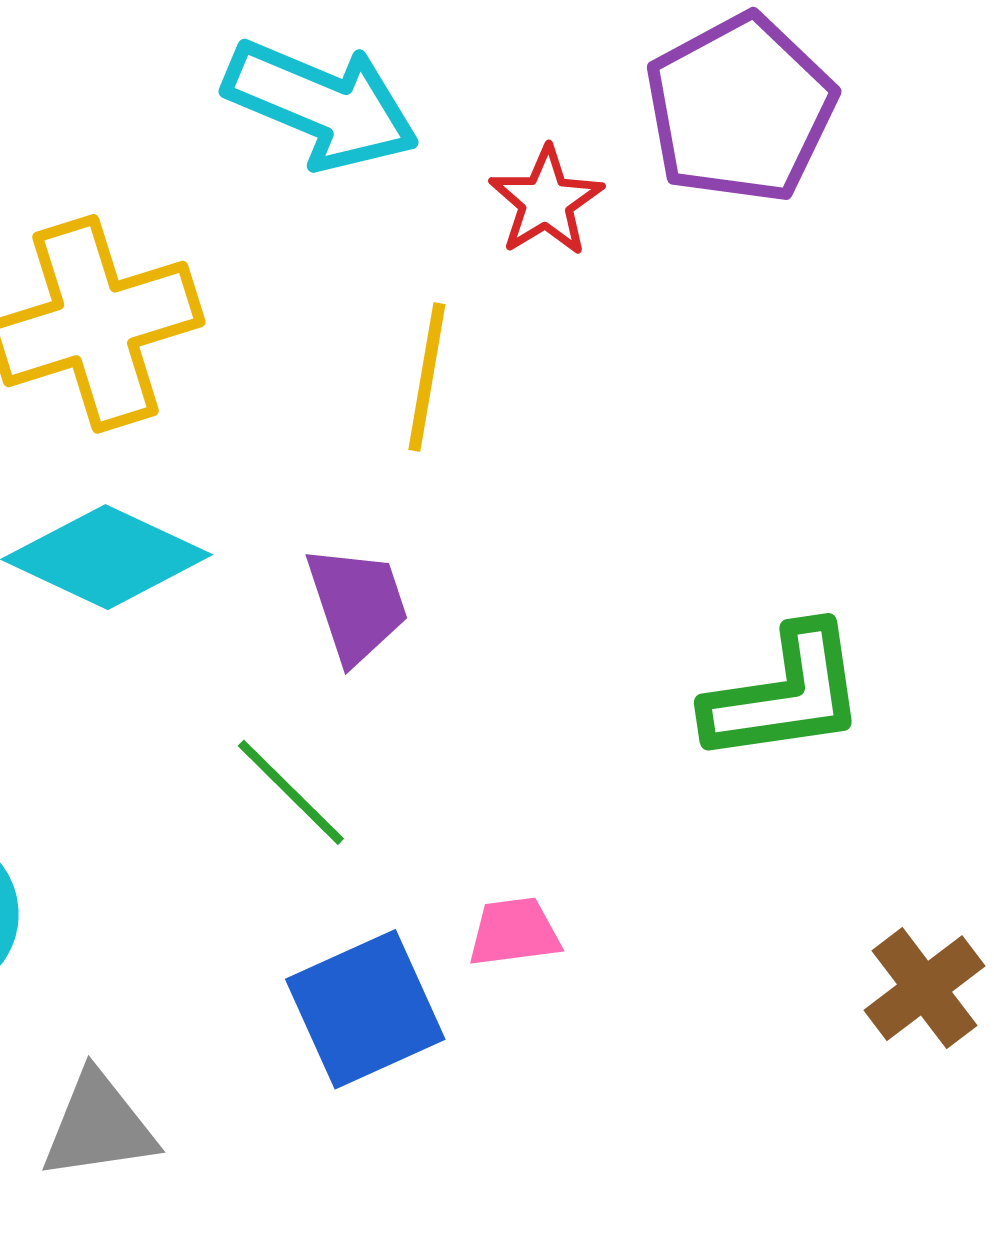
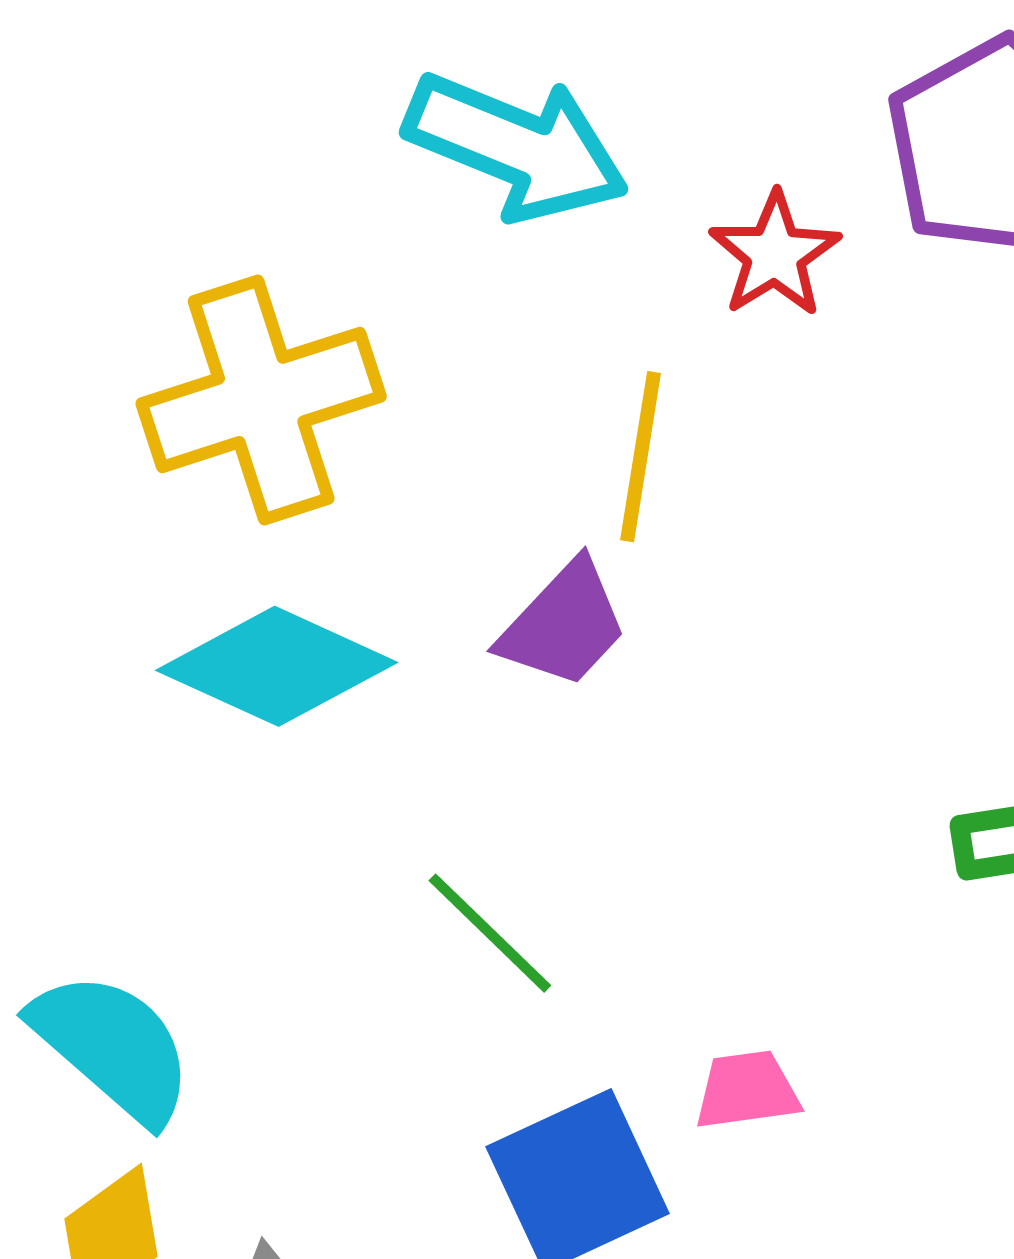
purple trapezoid: (357, 604) -> (564, 625), moved, turned 62

